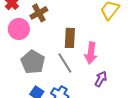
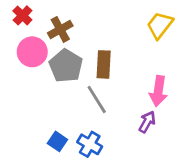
pink arrow: (91, 53) -> (158, 91), moved
gray pentagon: (33, 62) -> (66, 66), moved

